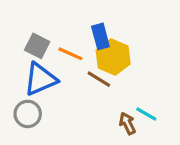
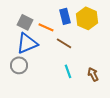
yellow hexagon: (113, 57) -> (87, 18), moved
cyan line: (146, 114) -> (68, 71), moved, turned 40
brown arrow: (127, 123) -> (93, 74), moved

